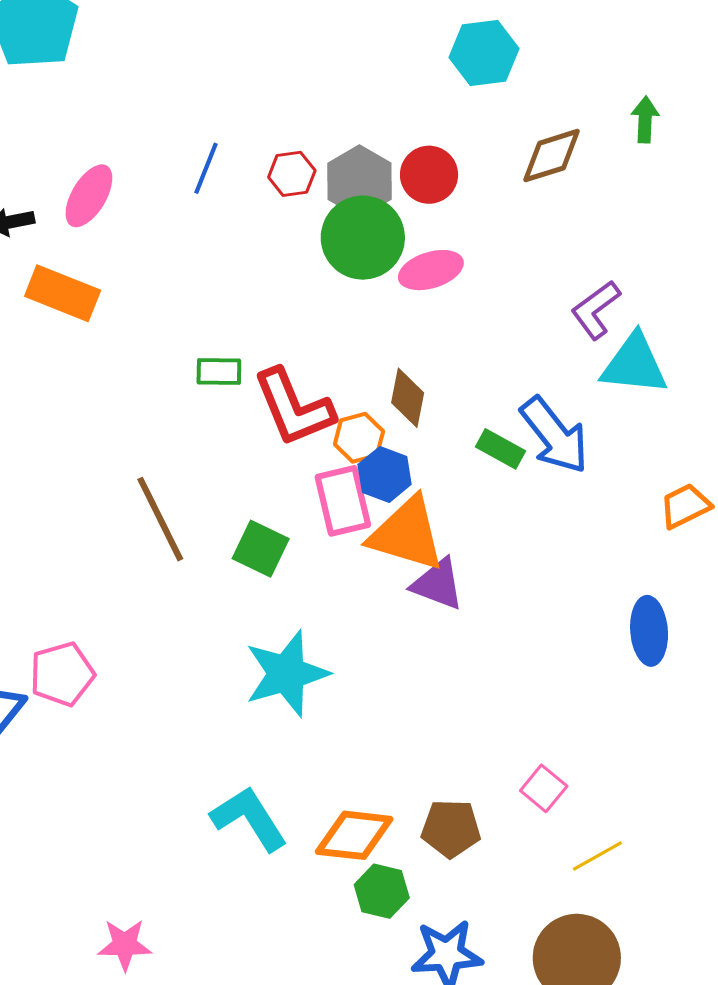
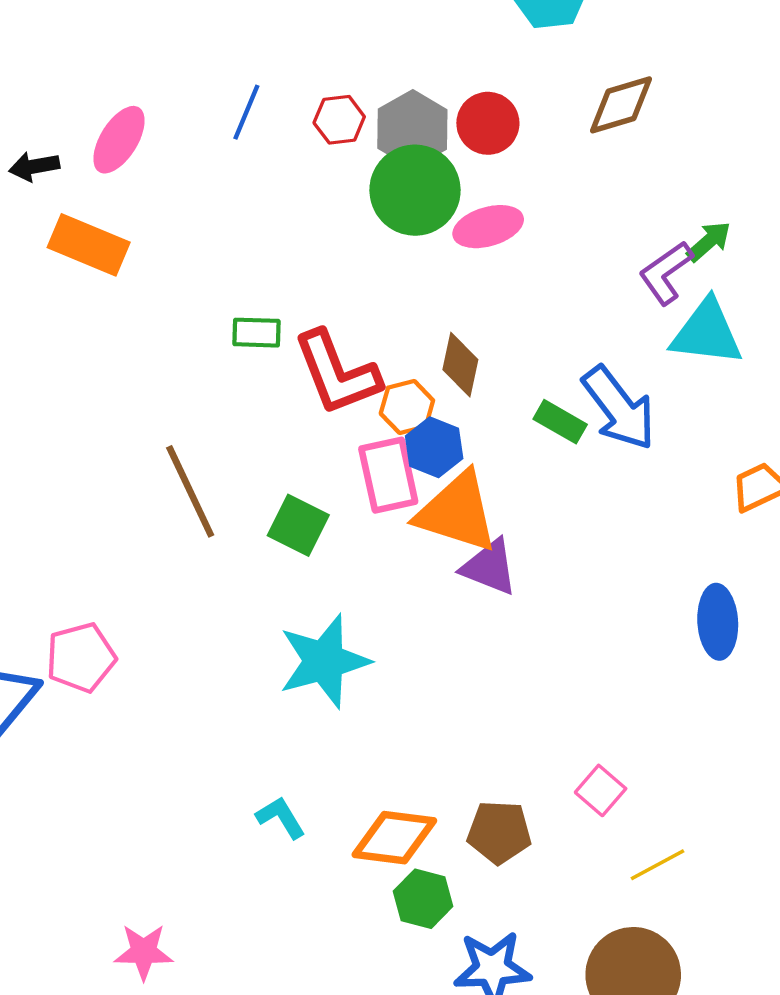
green arrow: (645, 120) -> (709, 241), moved, turned 45
cyan L-shape: (249, 818) -> (281, 817), size x0.6

